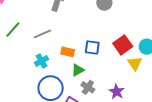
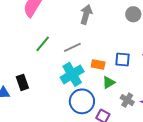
cyan cross: (41, 61) -> (72, 74), size x1.6
gray cross: (88, 87) -> (127, 100), moved

